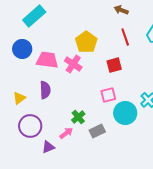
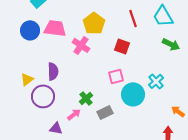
pink trapezoid: (47, 60) -> (55, 28), moved
red square: (114, 65) -> (122, 46), turned 35
purple circle: (30, 126) -> (43, 96), moved
purple triangle: (48, 147) -> (56, 128), turned 32

